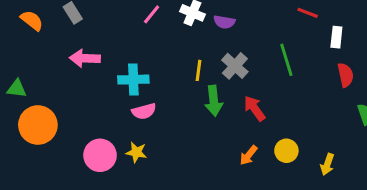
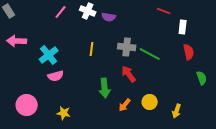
green line: (286, 60) -> (150, 54), moved, turned -45
gray cross: (235, 66) -> (127, 47), moved, turned -36
cyan cross: (133, 80) -> (49, 55), turned -36
green arrow: (214, 101) -> (105, 88), moved
yellow star: (136, 152) -> (64, 113), moved

